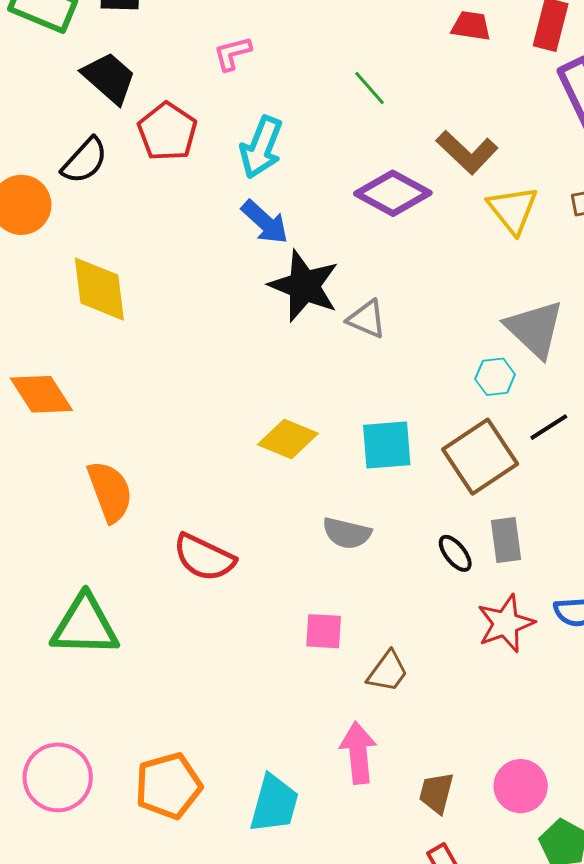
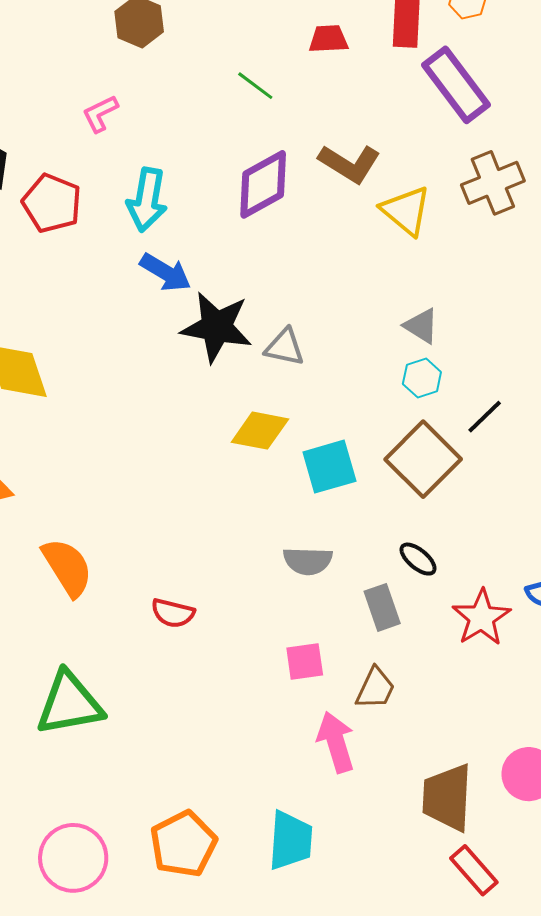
green line: (370, 88) -> (255, 86), moved
purple diamond: (393, 193) -> (263, 184), moved, turned -46
gray triangle: (535, 329) -> (421, 326), moved, size x0.6
yellow diamond: (288, 439) -> (260, 431), moved
gray rectangle: (506, 540) -> (382, 607), moved
red semicircle: (204, 557) -> (173, 613), size x0.7
pink arrow: (358, 753) -> (336, 742), moved
brown trapezoid: (436, 793) -> (447, 797), size x1.6

